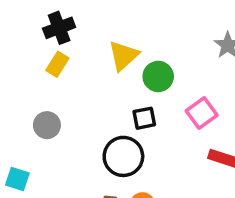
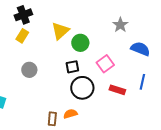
gray circle: (47, 125) -> (29, 70), moved
black circle: (123, 156) -> (82, 88), moved

